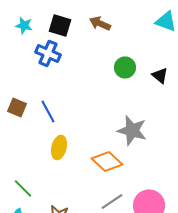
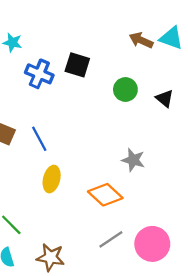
brown arrow: (100, 23) -> (141, 40), moved
black square: (60, 25) -> (77, 65), moved
gray star: (132, 130) -> (133, 160), size x0.7

